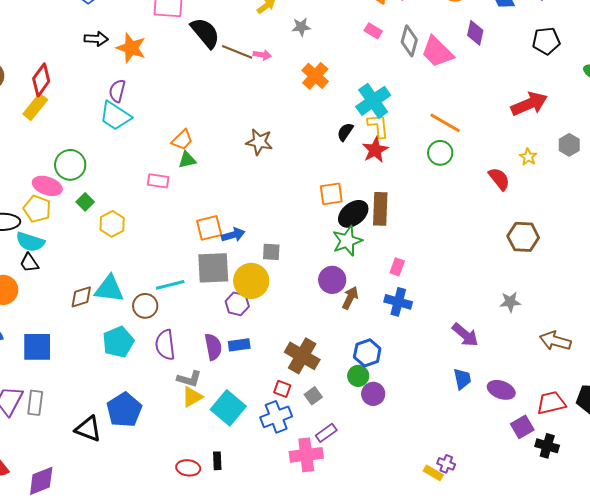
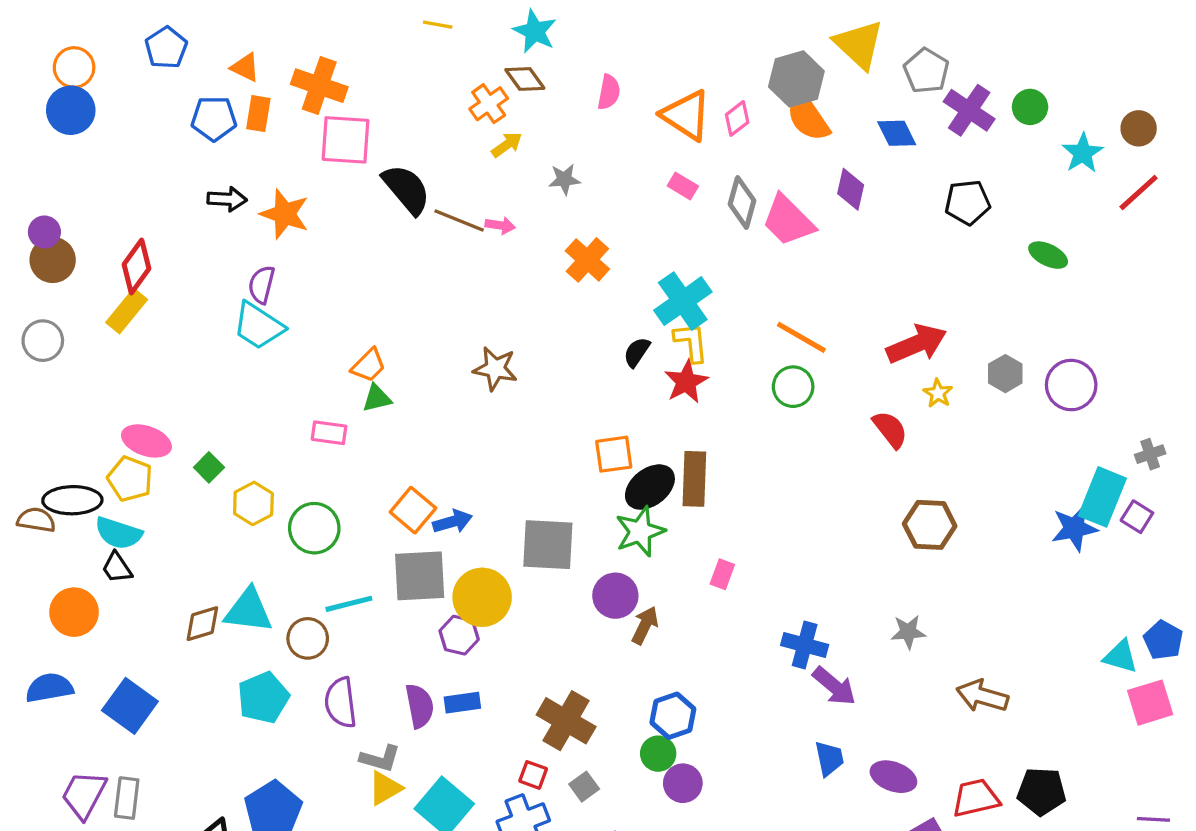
red arrow: (529, 104) -> (916, 344), moved
green circle: (70, 165) -> (314, 528), moved
orange square: (209, 228) -> (413, 510), turned -36
gray square: (271, 252) -> (548, 545), moved, size x1.8
blue cross: (398, 302) -> (805, 645), moved
blue square: (37, 347) -> (130, 706), turned 36

